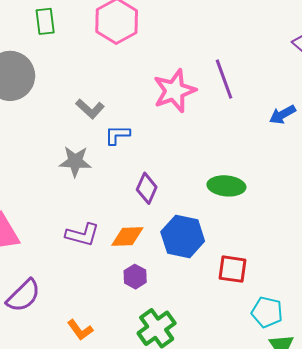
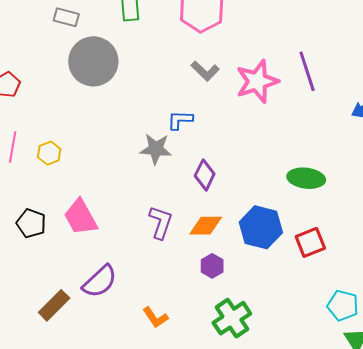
gray L-shape: (90, 109) -> (205, 71), moved
blue L-shape: (117, 135) -> (180, 120), moved
purple diamond: (147, 188) -> (205, 175), moved
purple L-shape: (82, 235) -> (161, 222), turned -88
red square: (232, 269) -> (310, 242), moved, turned -32

